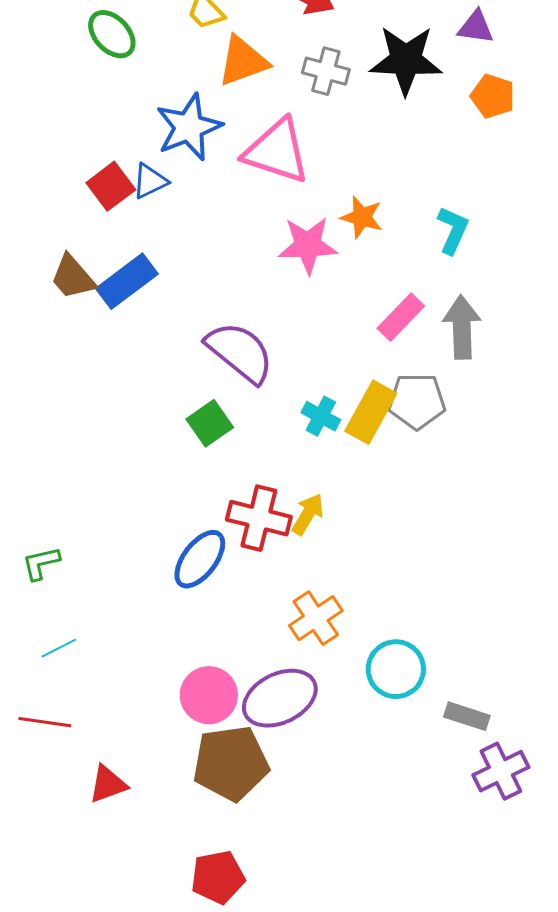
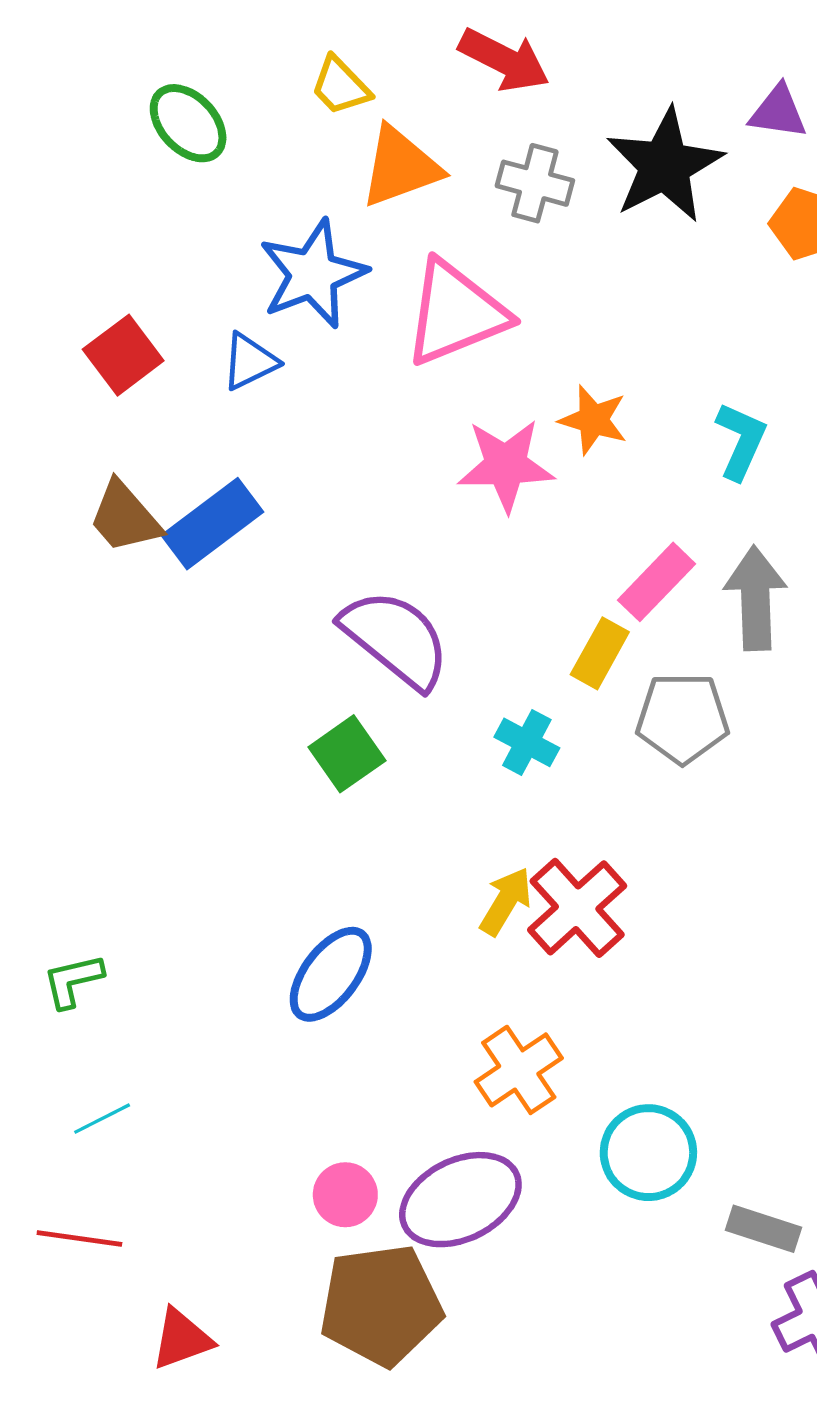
black star: (406, 60) -> (665, 165), turned -30
pink triangle: (277, 151) -> (456, 313), turned -40
red square: (111, 186) -> (123, 355), moved
yellow rectangle: (371, 412) -> (600, 653), moved, size x0.7
red cross: (259, 518) -> (577, 908), moved, turned 34
pink circle: (209, 695) -> (345, 1195), size x0.7

